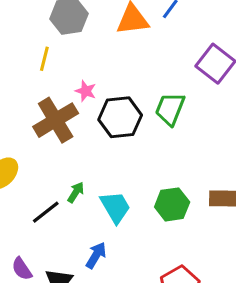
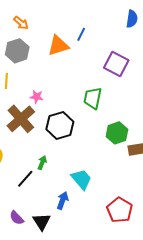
black hexagon: (120, 117) -> (60, 125), moved
green hexagon: (172, 204) -> (117, 133), moved
cyan trapezoid: (115, 207) -> (81, 179), moved

